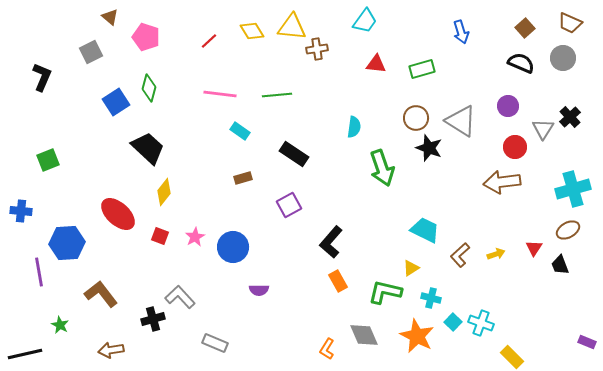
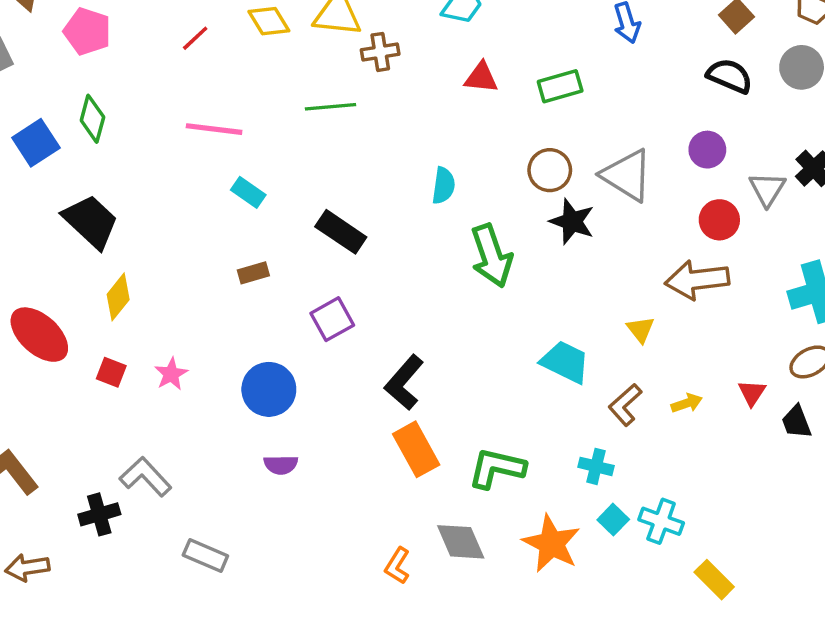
green line: (277, 95) -> (331, 107), moved
blue circle: (233, 247) -> (269, 389), moved
yellow triangle: (411, 268) -> (641, 329), moved, turned -36
orange rectangle: (338, 281) -> (416, 449), size x1.4
cyan cross: (431, 298) -> (596, 466), moved

